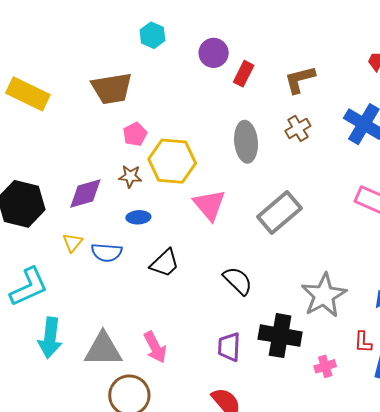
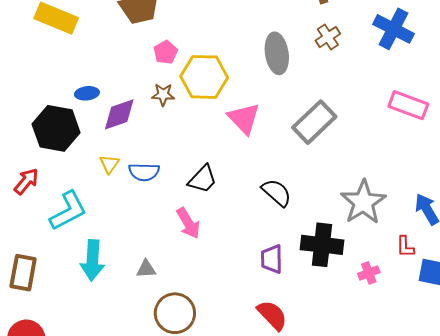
blue ellipse: (138, 217) -> (87, 93), moved
pink arrow: (155, 347) -> (188, 223), moved
gray triangle: (103, 349) -> (146, 269), size x0.5

